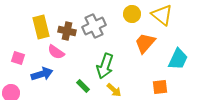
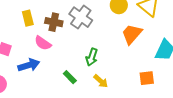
gray cross: (94, 26) -> (81, 17), turned -30
yellow rectangle: (41, 27) -> (28, 18), size x0.7
green arrow: (105, 66) -> (92, 57), size x0.7

